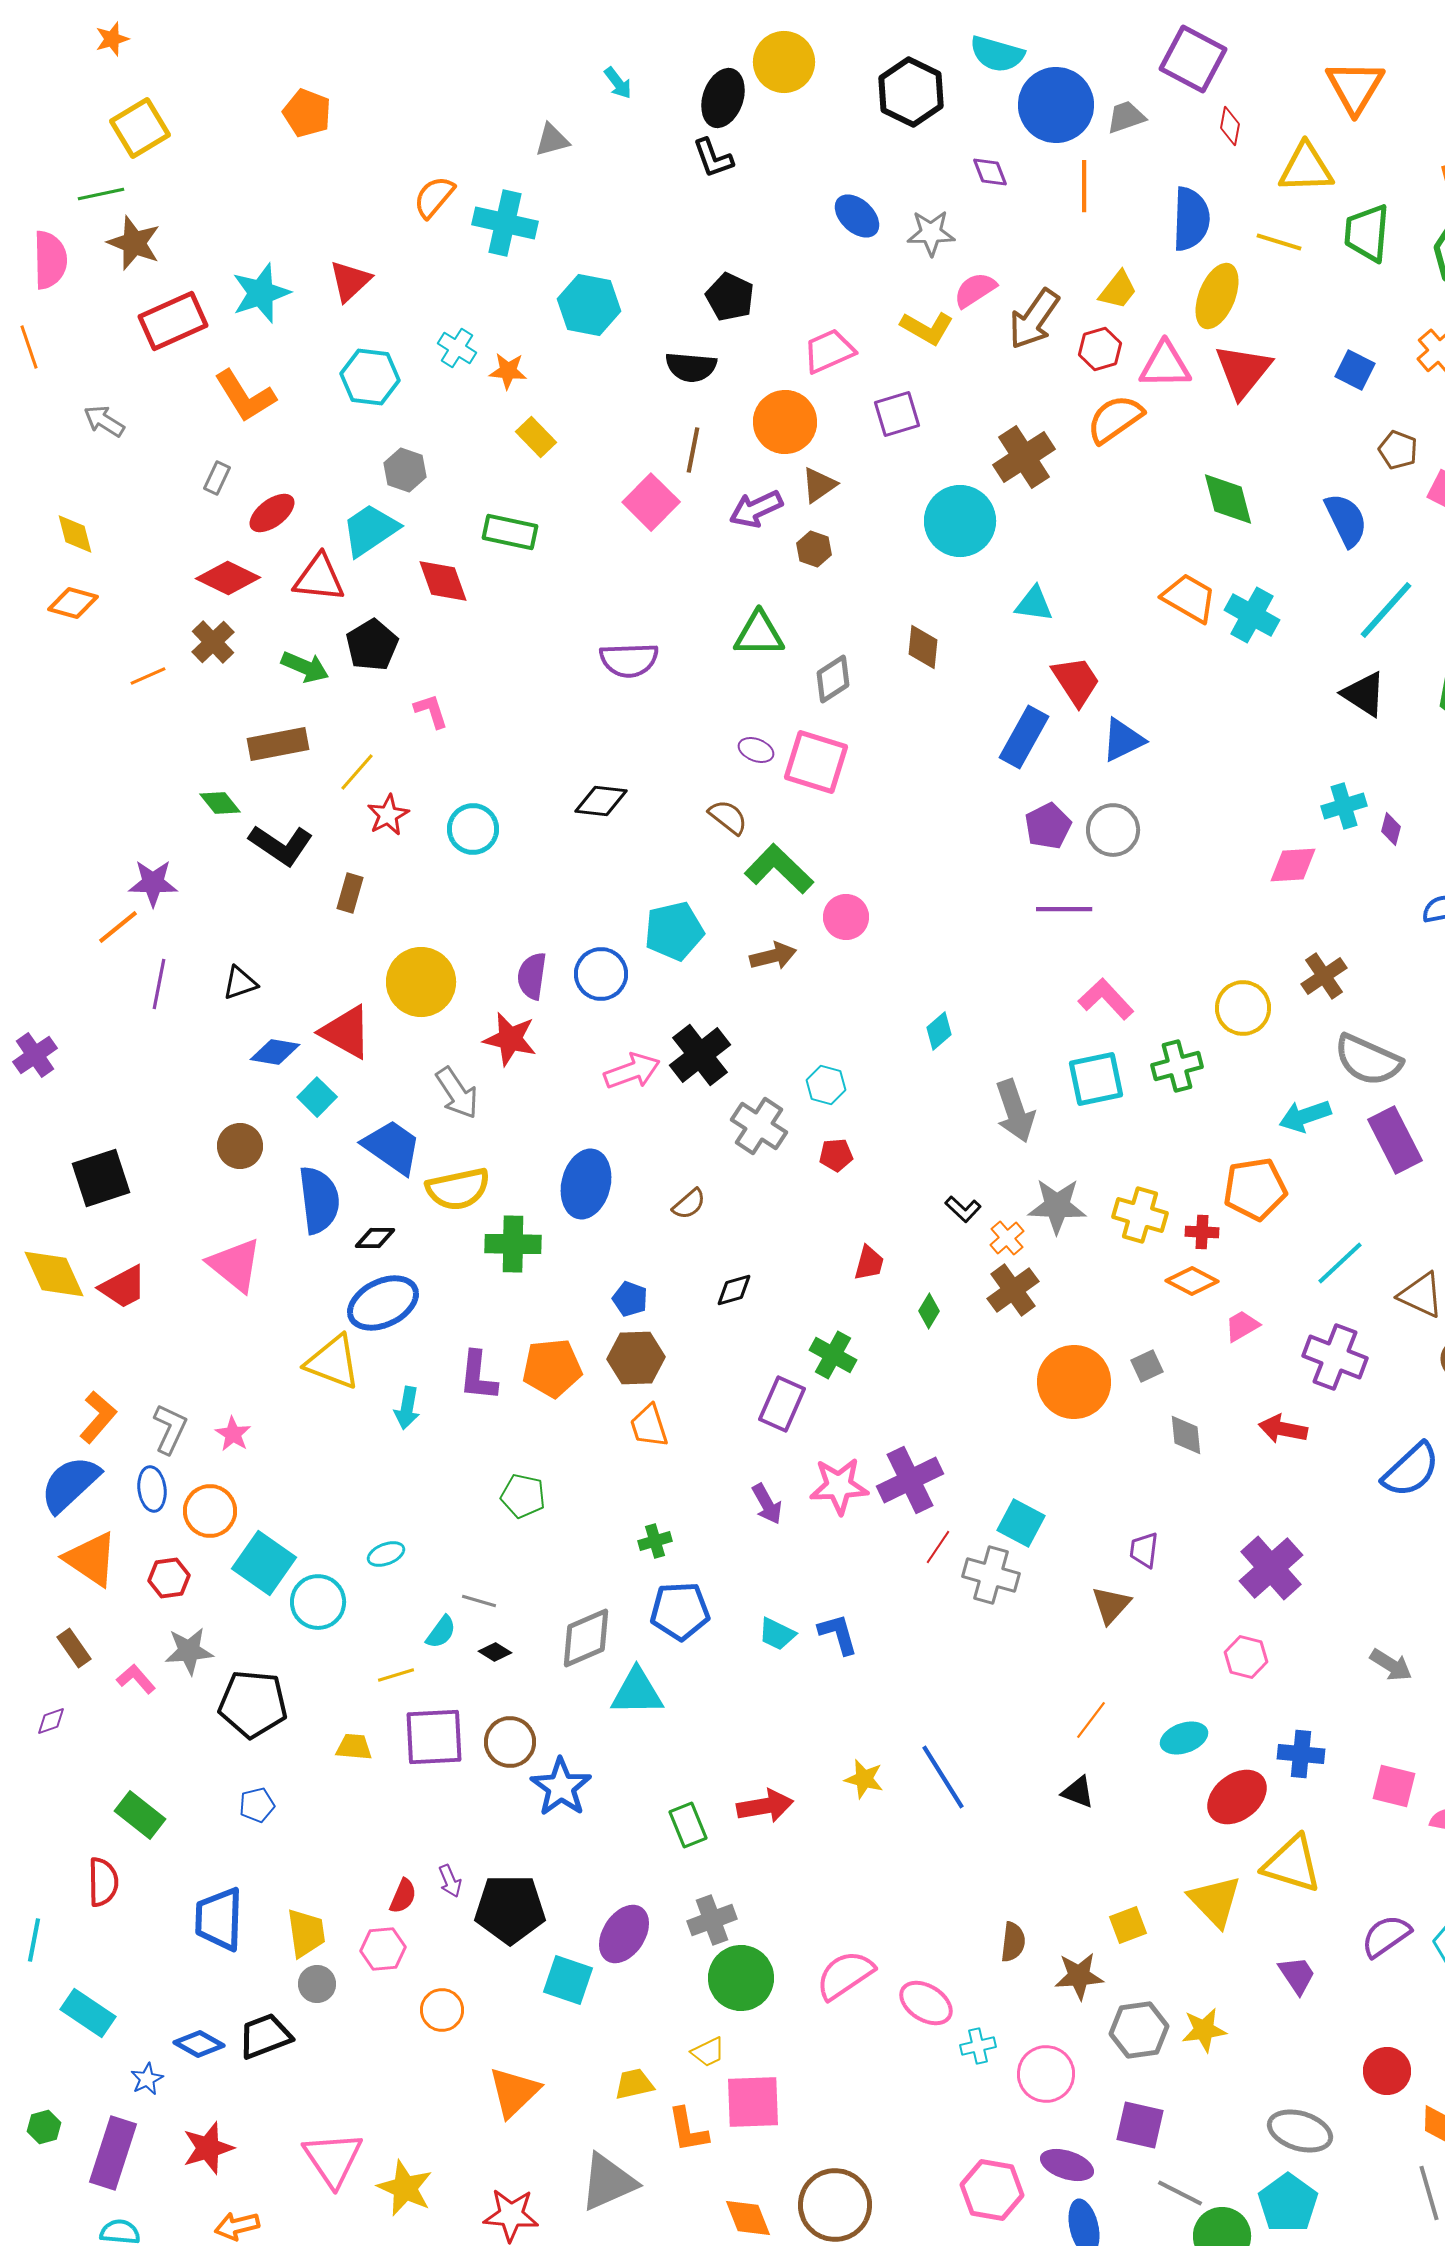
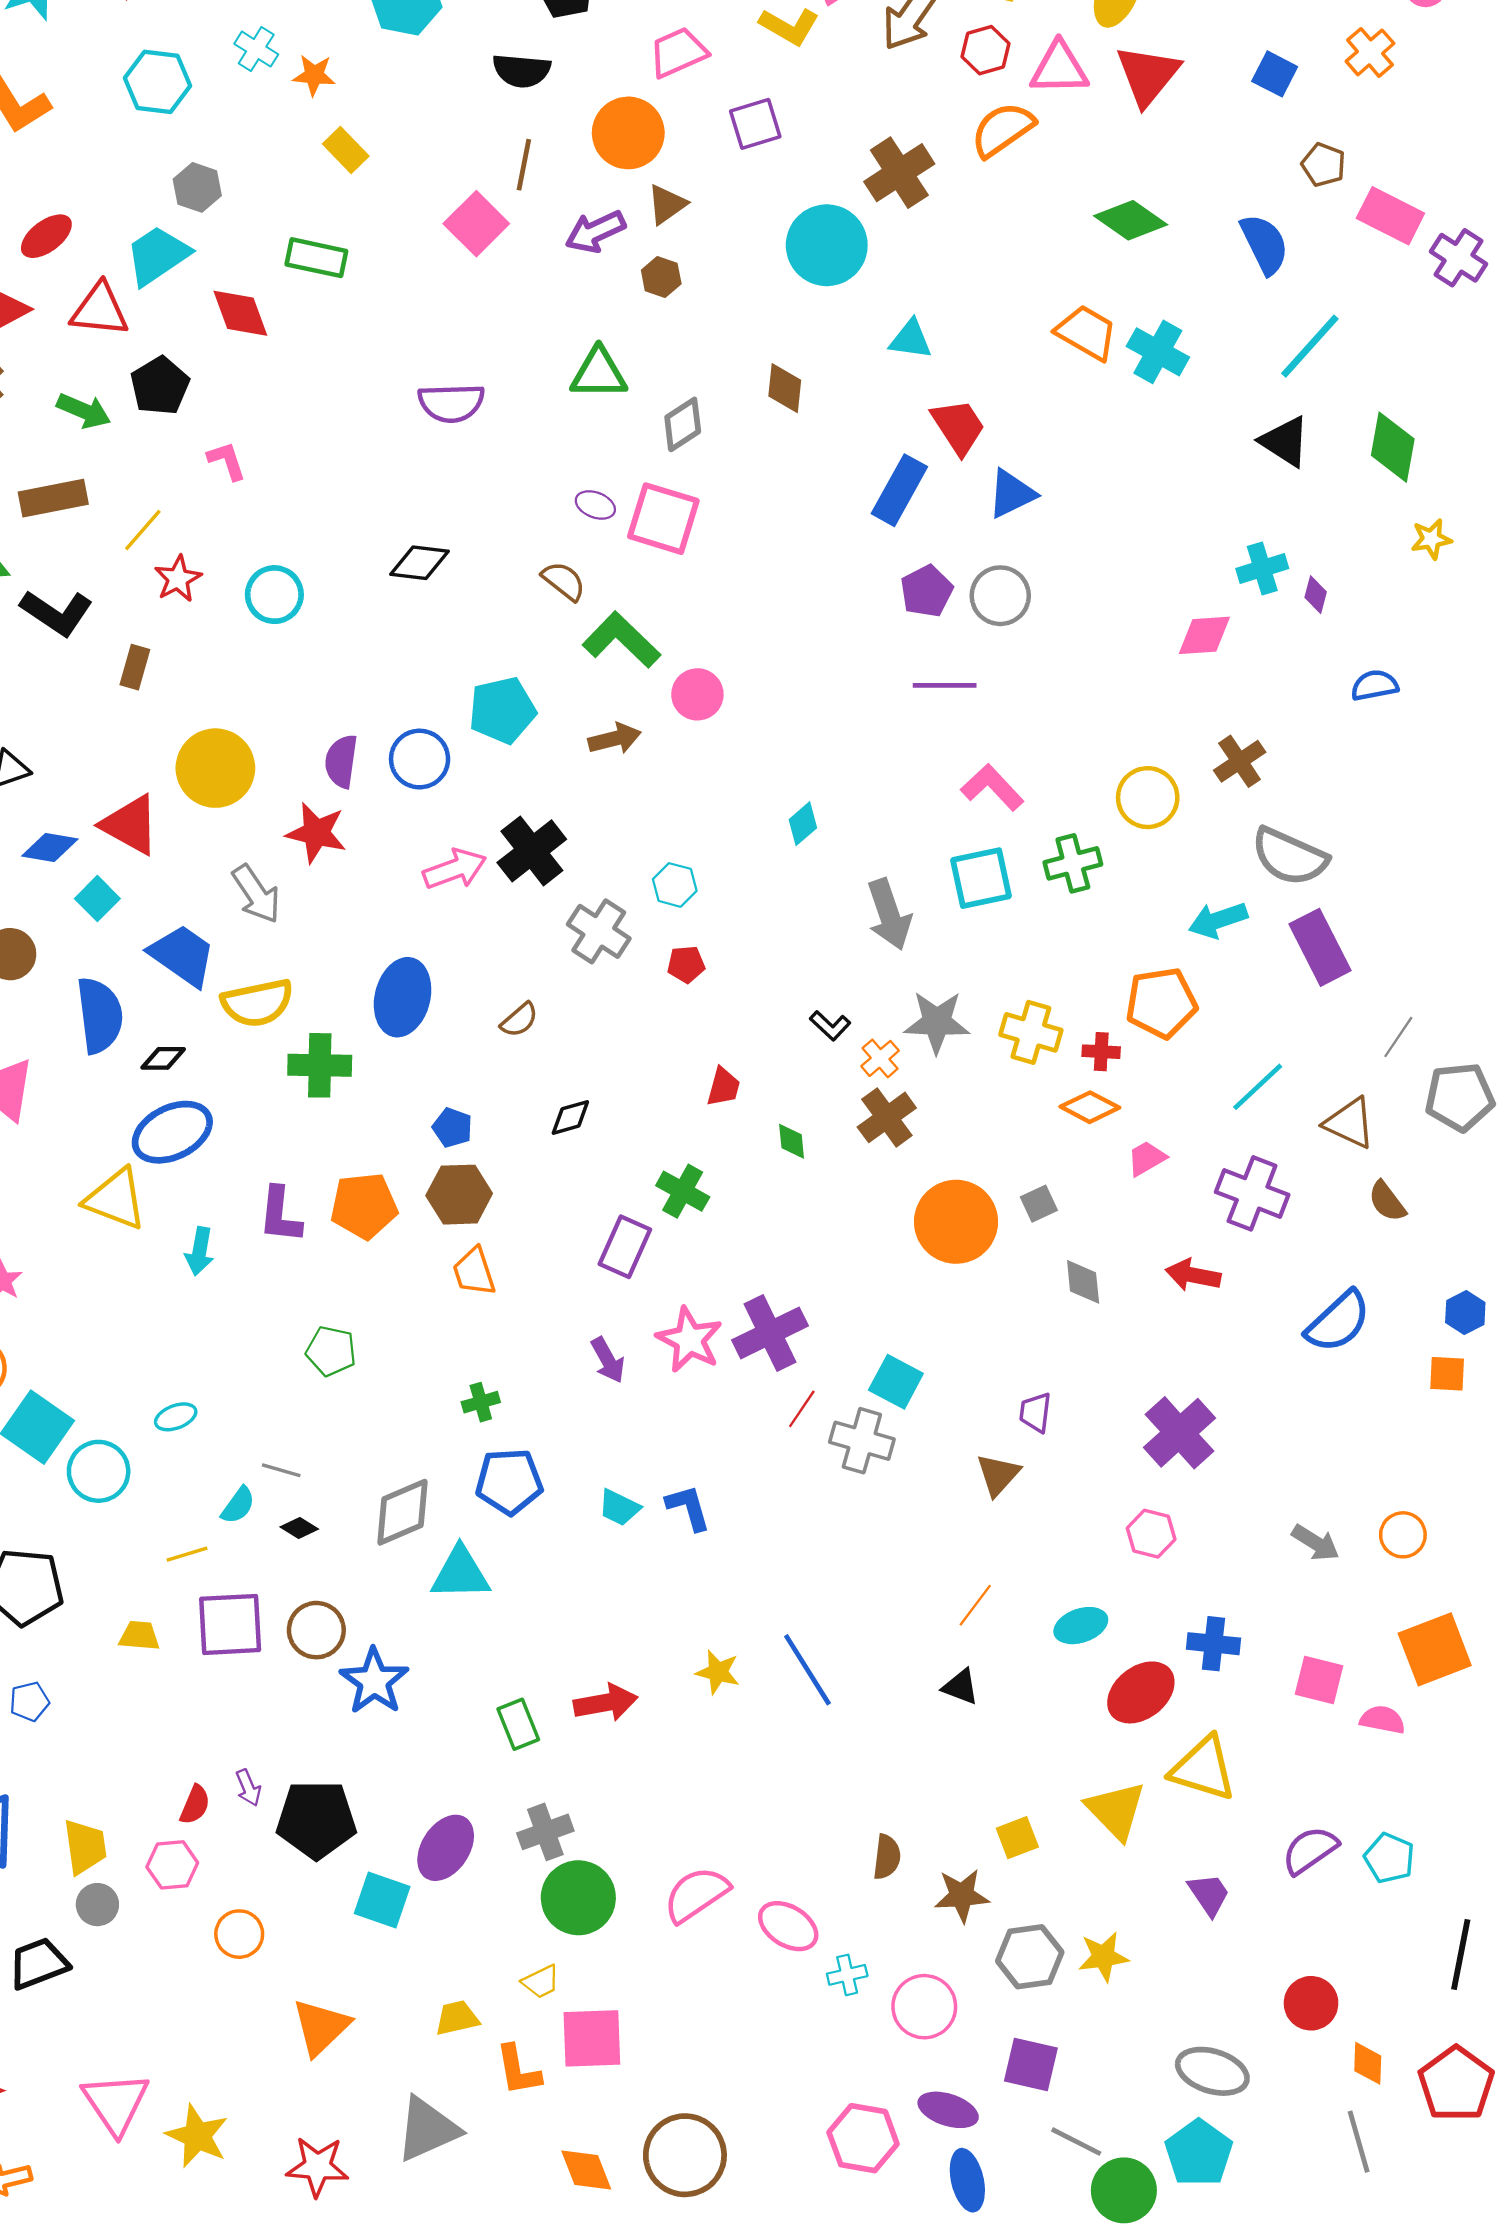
green diamond: (1228, 499) -> (1131, 220), turned -40
green diamond: (929, 1311) -> (792, 1141), turned -36
pink star: (839, 1486) -> (689, 1340), turned 30

